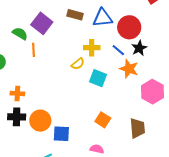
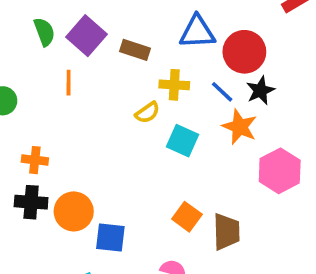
brown rectangle: (75, 15) -> (135, 50), moved
green semicircle: (20, 34) -> (44, 32), moved, turned 35
brown trapezoid: (137, 128) -> (226, 232), moved

